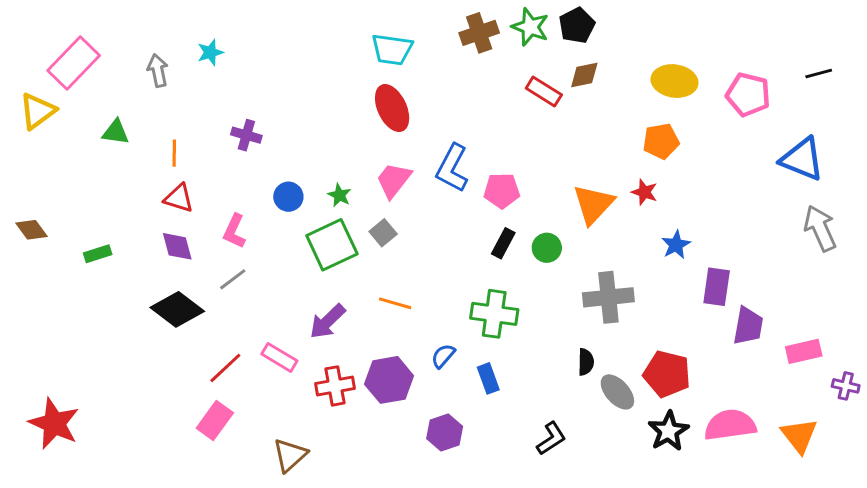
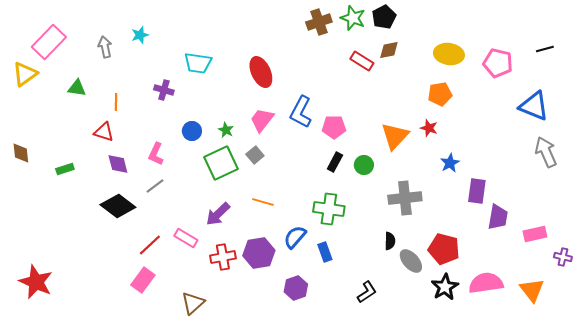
cyan trapezoid: (392, 49) -> (198, 63), moved
red triangle: (179, 198) -> (104, 132), moved
brown diamond: (32, 230) -> (21, 153), turned 30
blue semicircle: (443, 356) -> (295, 237), size x1.4

